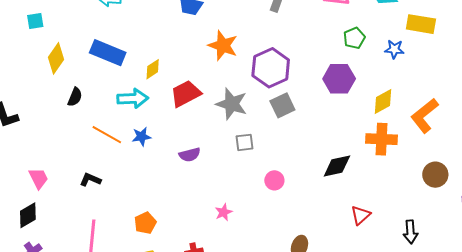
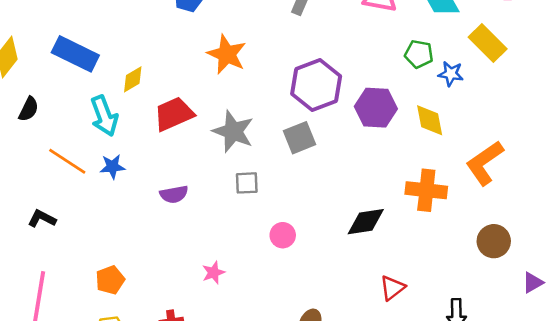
yellow rectangle: (421, 24) -> (488, 43), turned 32
green pentagon: (354, 38) -> (419, 54), moved, turned 30
purple hexagon: (271, 68) -> (316, 85), moved
cyan arrow: (133, 98) -> (104, 116), turned 68
yellow diamond: (383, 102) -> (430, 120), moved, turned -76

